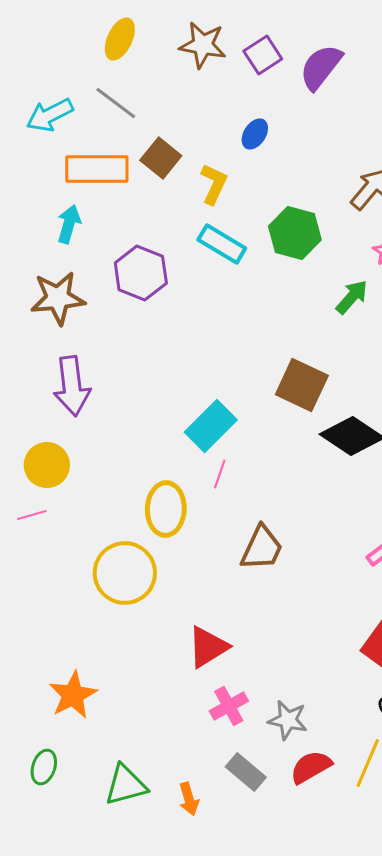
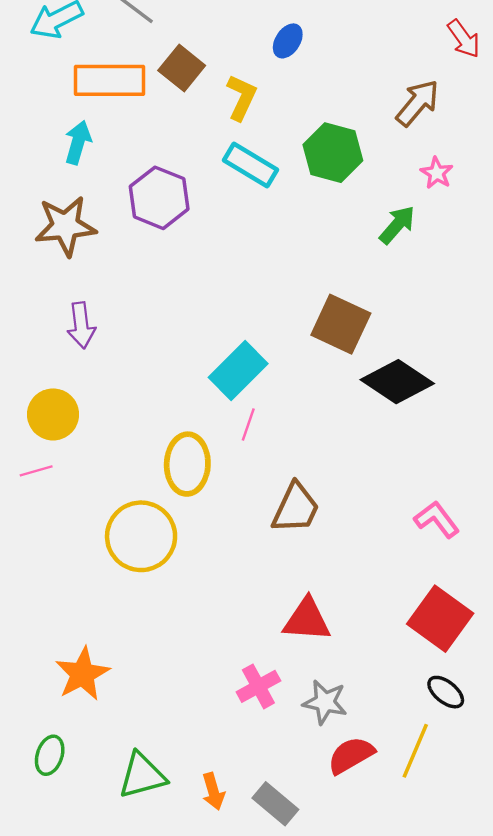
purple arrow: (72, 386) -> (81, 325), size x0.7
red triangle: (208, 647) -> (307, 620), moved, turned 36
gray rectangle: (246, 772) -> (275, 804), moved

